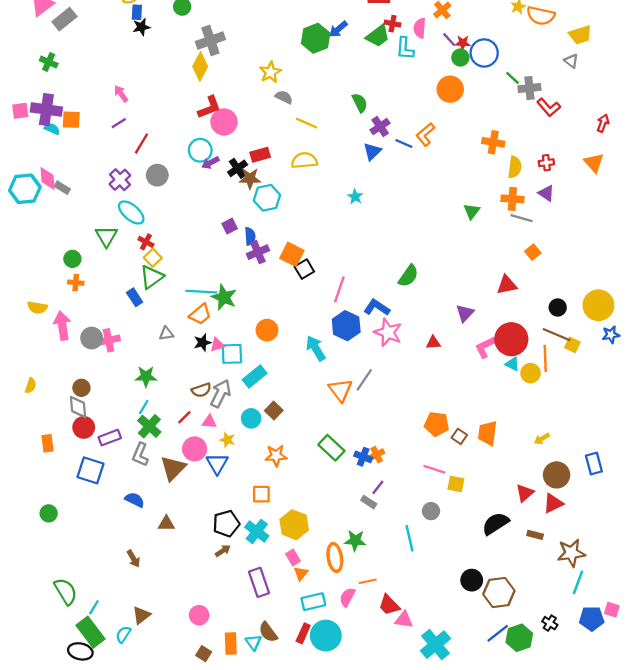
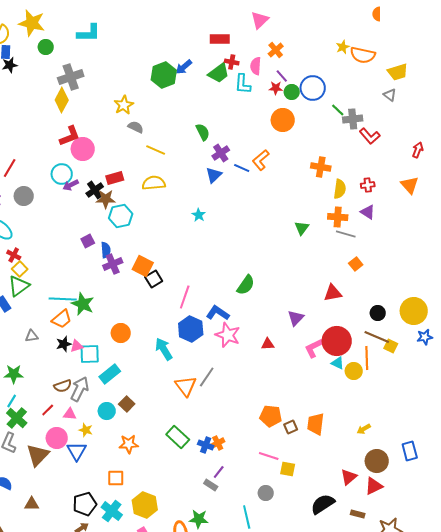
red star: (463, 43) -> (276, 88), moved
brown square: (459, 436) -> (291, 427), turned 32

